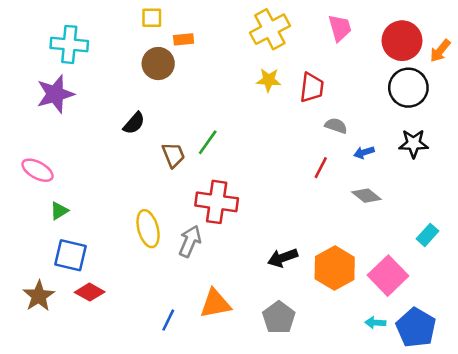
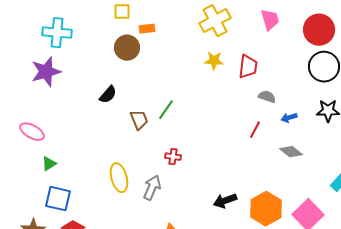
red cross: (217, 202) -> (173, 157), size x0.5

